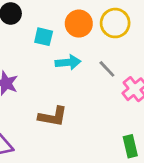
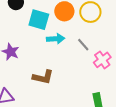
cyan square: (44, 37) -> (39, 20), size x1.5

